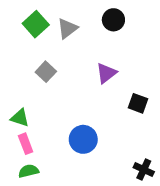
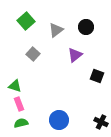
black circle: (113, 20) -> (86, 27), moved
gray triangle: (67, 28) -> (56, 30), moved
blue circle: (83, 139) -> (59, 120), moved

